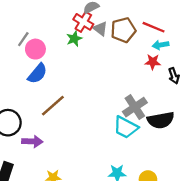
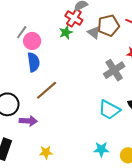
gray triangle: (100, 29) -> (94, 32), moved
blue semicircle: (37, 73) -> (34, 62), turned -48
gray cross: (135, 107) -> (114, 70), moved

